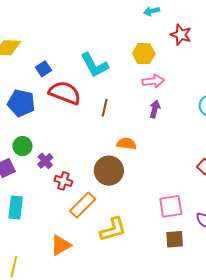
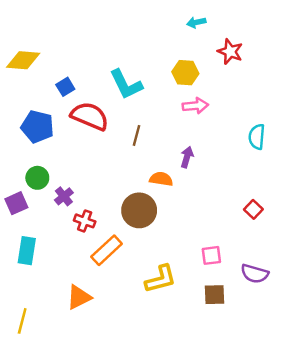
purple arrow: (155, 109) -> (187, 157), moved
pink square: (171, 206) -> (211, 255), size x0.7
yellow L-shape: (113, 229) -> (161, 279), moved

